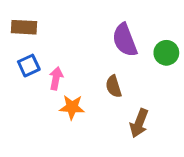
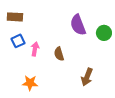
brown semicircle: (114, 86) -> (59, 54), moved
orange star: (72, 107) -> (30, 83), moved

